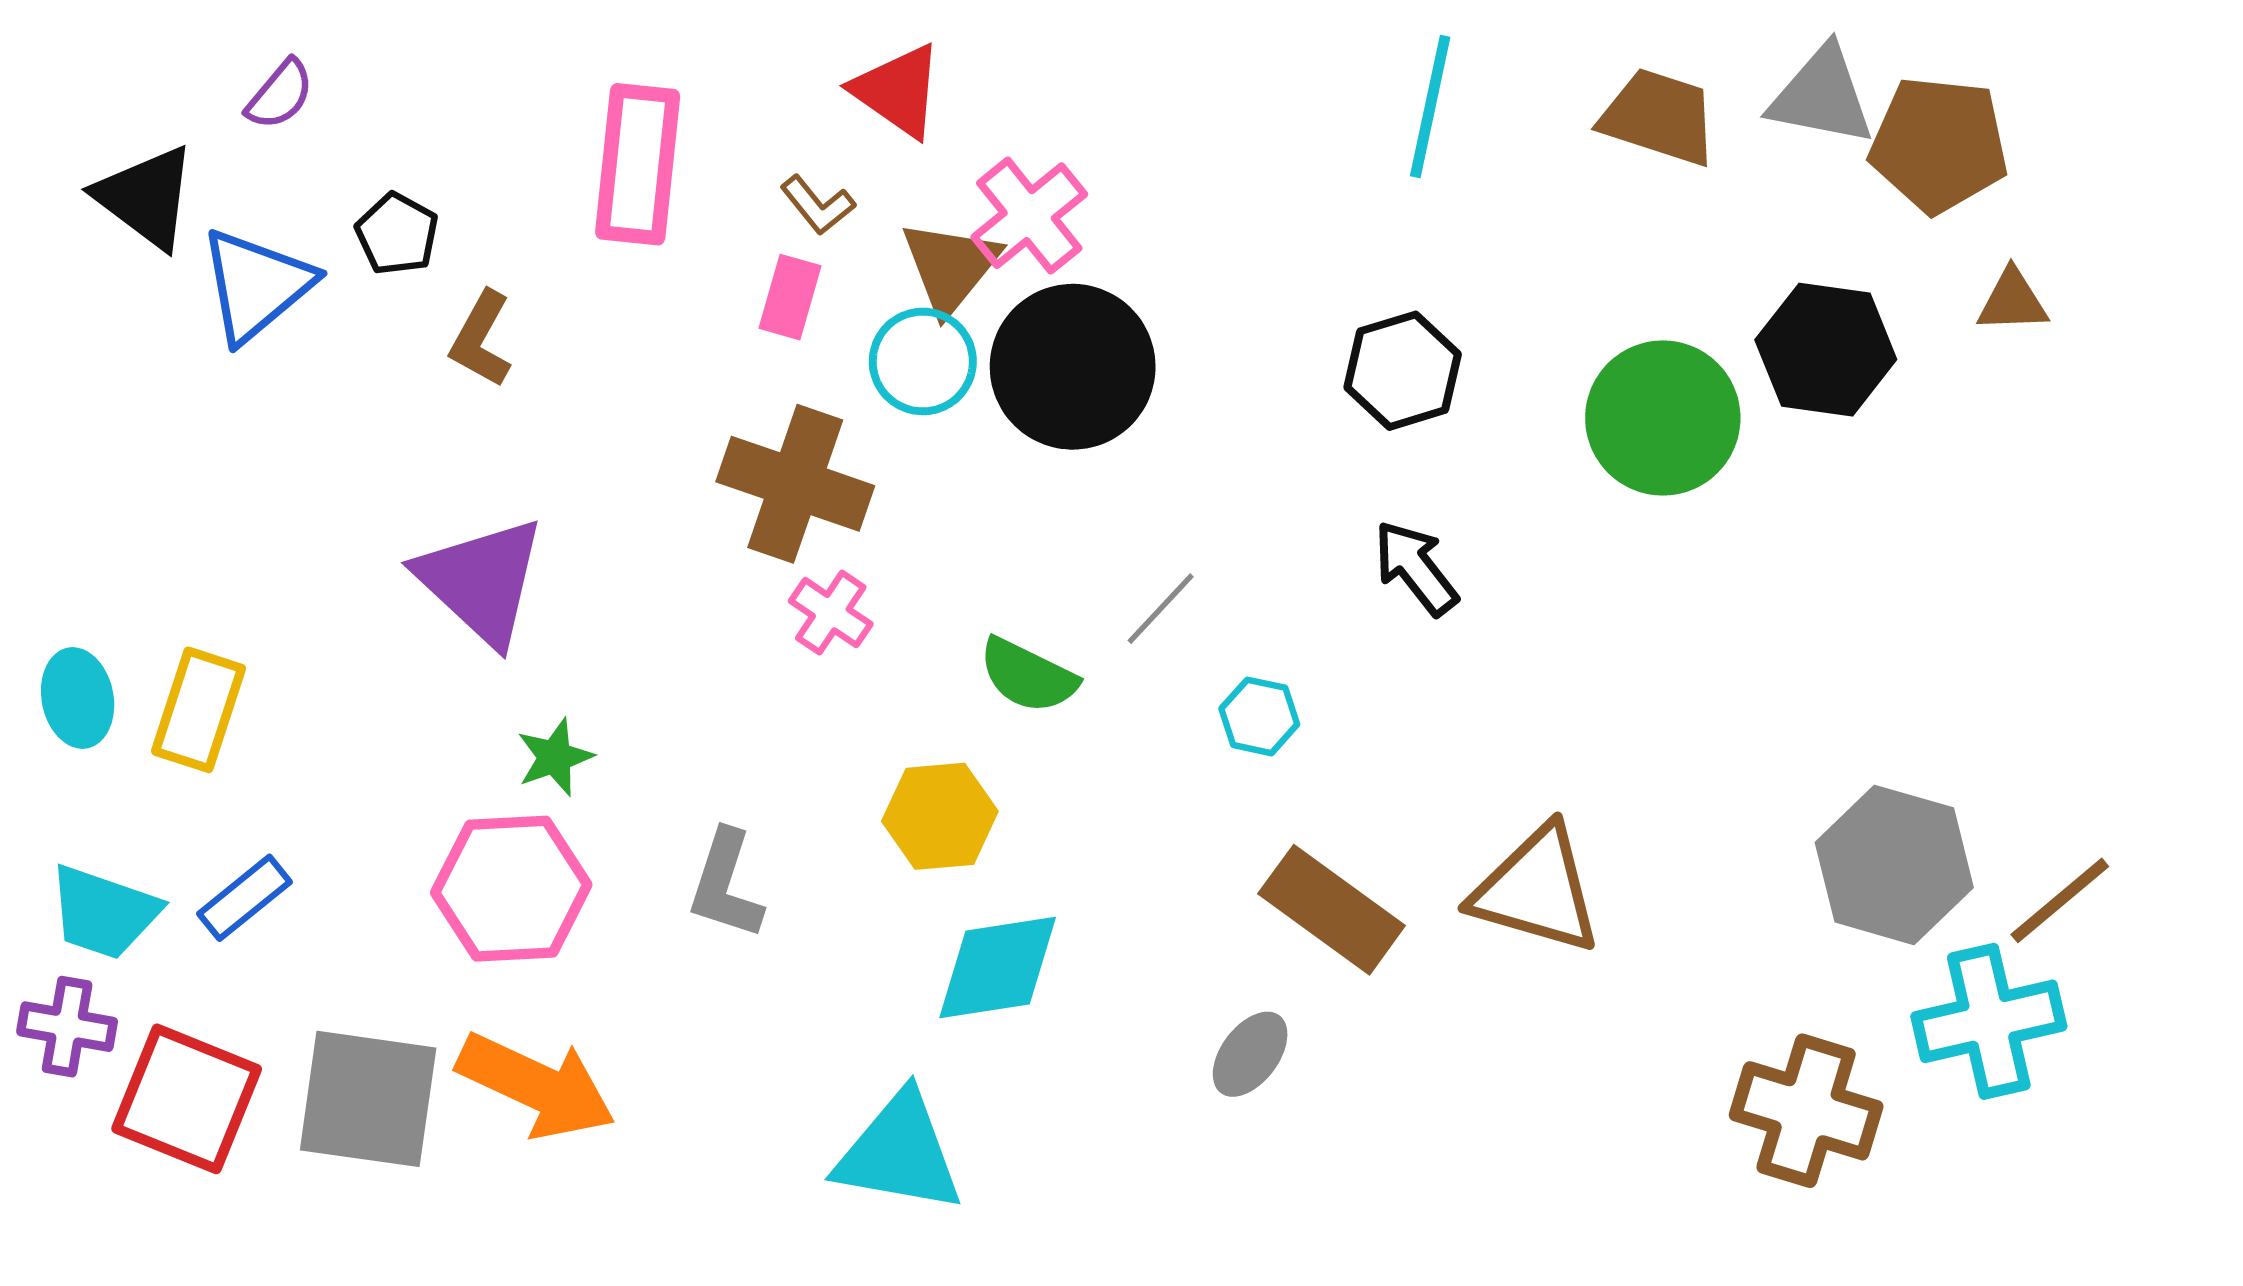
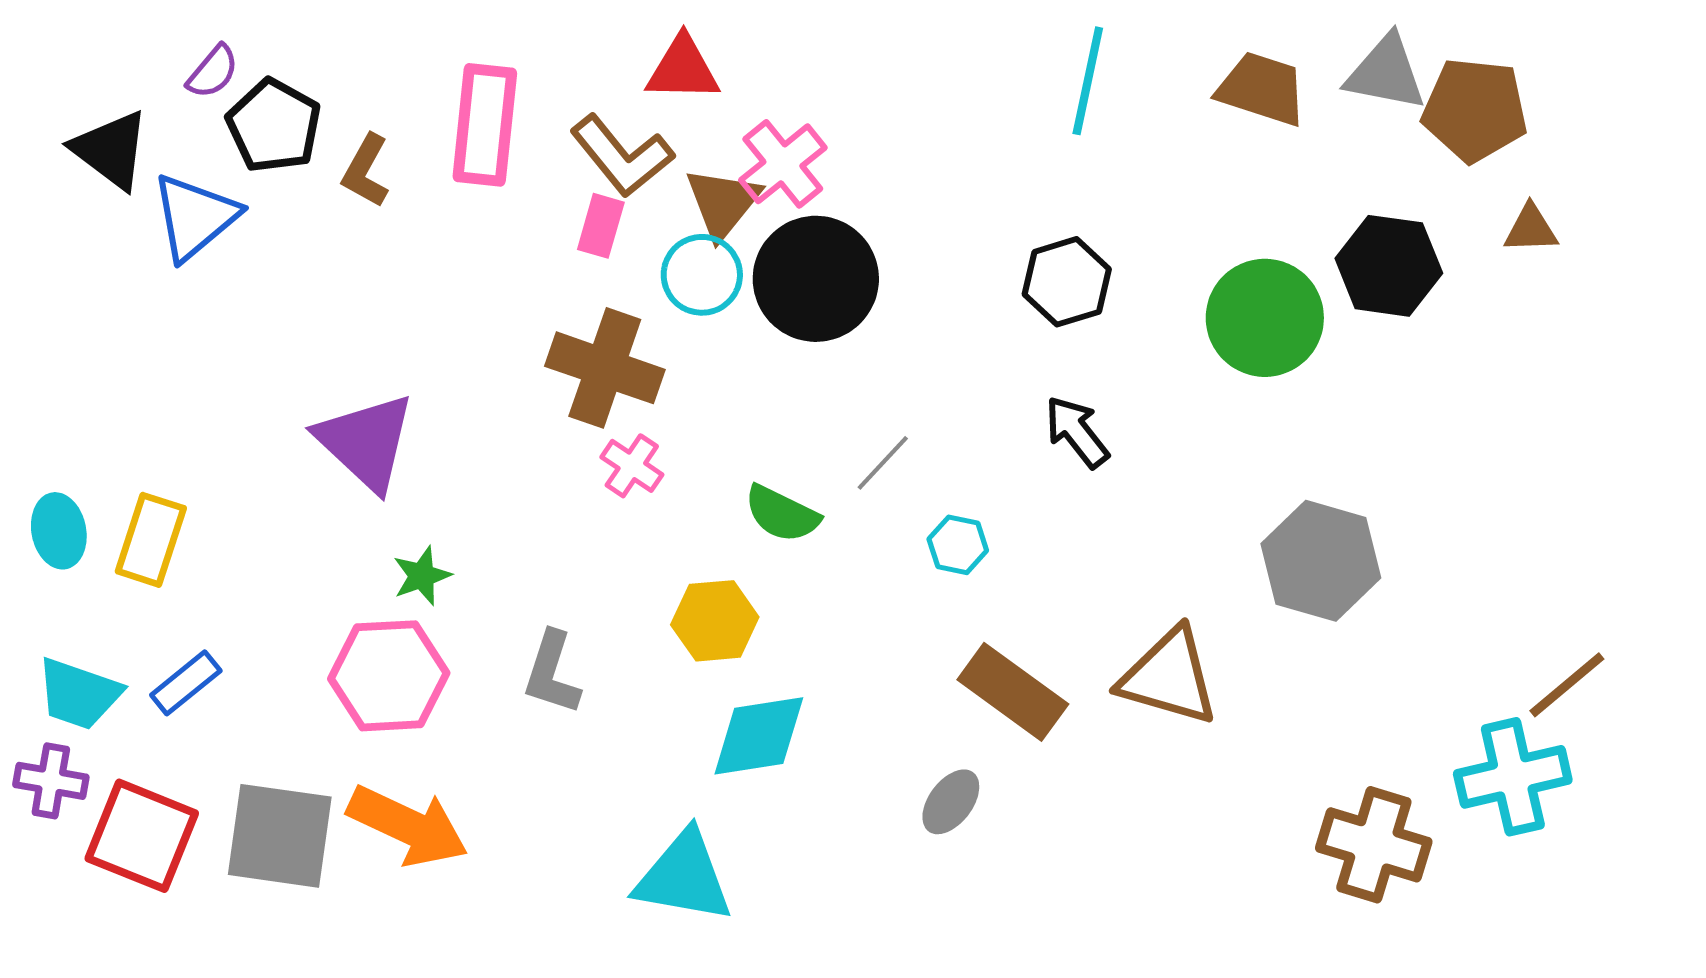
red triangle: (898, 91) -> (683, 69), turned -34
brown L-shape: (818, 205) -> (622, 156), size x1.8
black pentagon: (397, 234) -> (274, 126), moved, size x1.5
brown L-shape: (481, 339) -> (366, 171), moved
gray hexagon: (1894, 865) -> (1321, 561), moved

